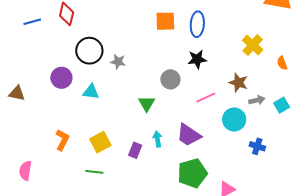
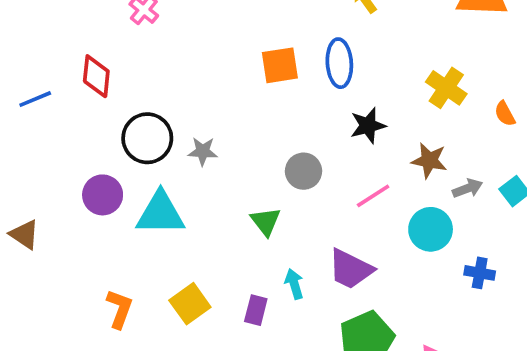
black star: (197, 59) -> (368, 126), moved
cyan triangle: (91, 92) -> (160, 213), size x1.6
brown triangle: (17, 93) -> (24, 234), turned 30

